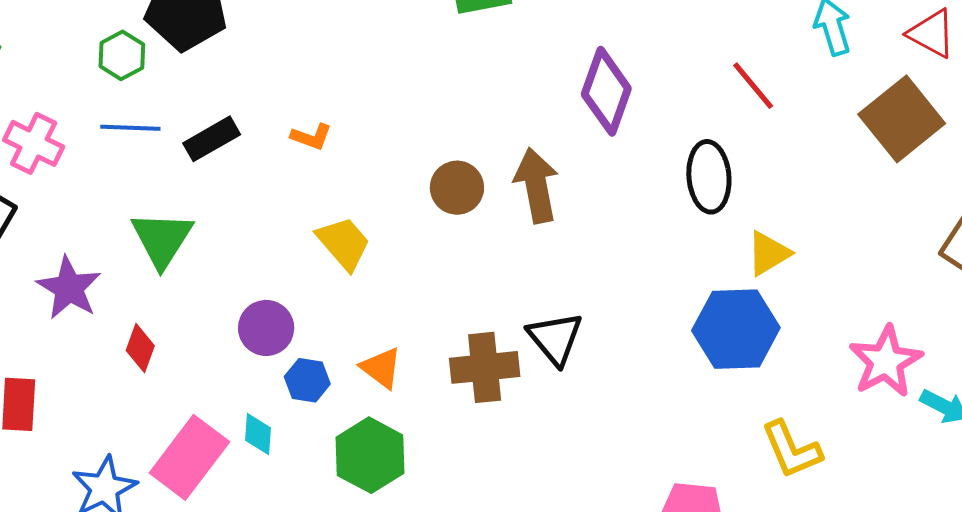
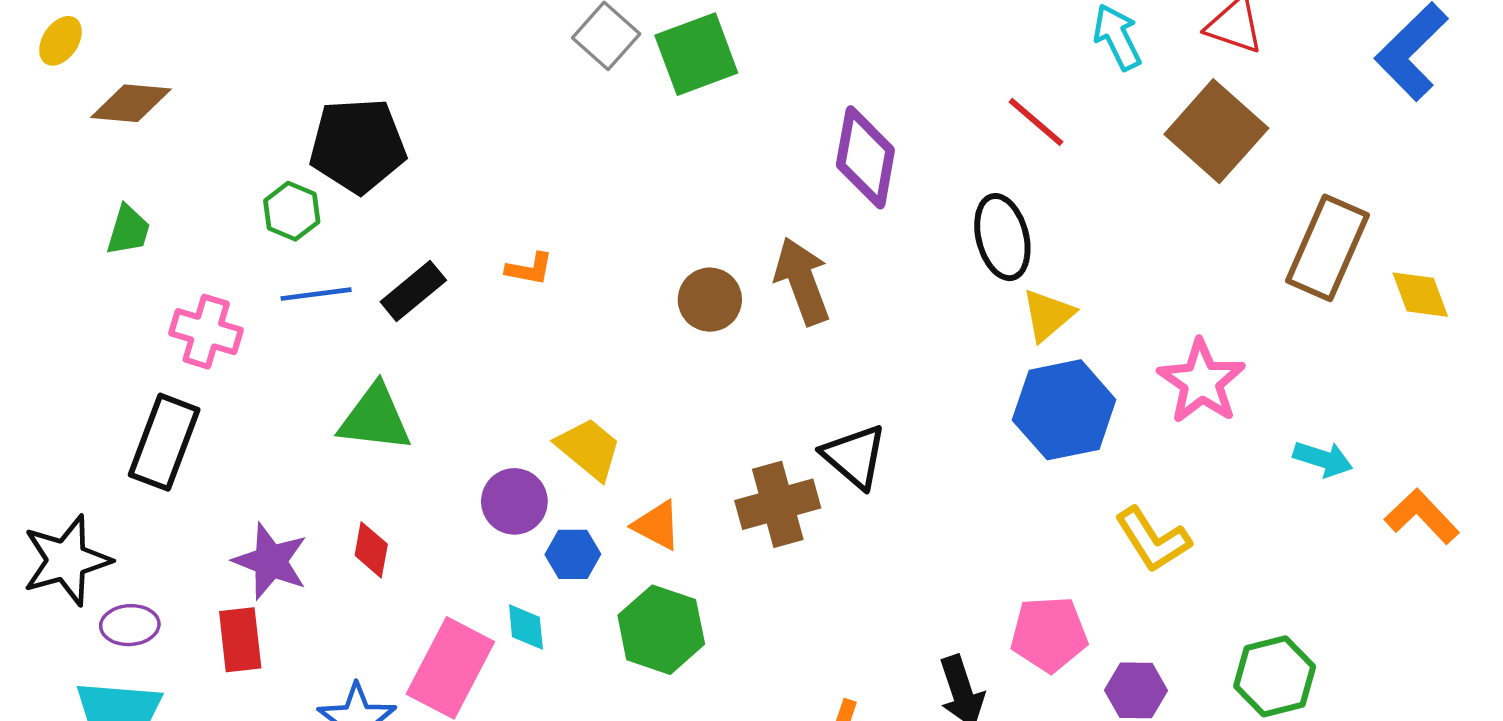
green triangle: (162, 239) -> (375, 418), turned -46
yellow trapezoid: (344, 243) -> (589, 449), moved
yellow triangle: (768, 253) -> (1048, 315), moved
purple star: (69, 288) -> (270, 561), moved
pink star: (886, 361) -> (1201, 382), moved

